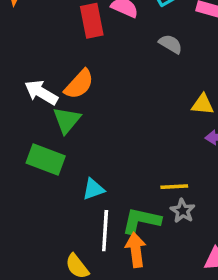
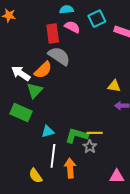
gray semicircle: (171, 44) -> (59, 56), moved, size x1.6
gray star: (183, 211) -> (90, 146), moved
green L-shape: (141, 221) -> (77, 136), moved

